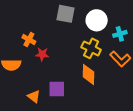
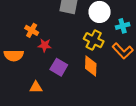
purple square: (57, 89) -> (59, 67), moved, turned 30
orange triangle: (34, 96) -> (36, 87), turned -40

